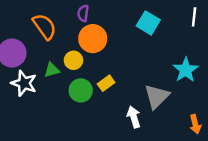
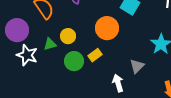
orange circle: (93, 39) -> (107, 28), moved
gray triangle: (157, 96) -> (137, 66), size x0.7

